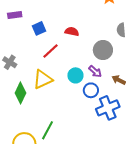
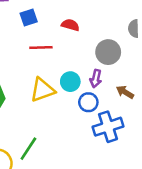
red line: (51, 51) -> (41, 48), turned 36
purple arrow: (95, 71) -> (96, 79), turned 56
yellow triangle: (43, 79) -> (43, 90), moved

